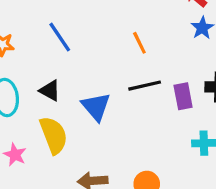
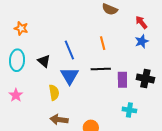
blue line: (60, 37) -> (69, 50), moved
yellow semicircle: (54, 135) -> (54, 92), moved, size x0.7

